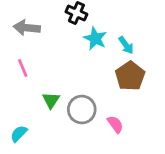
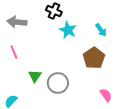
cyan arrow: (126, 45) -> (101, 30), moved
pink semicircle: (115, 124) -> (106, 95), moved

